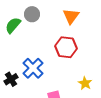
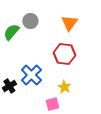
yellow star: (85, 83) -> (64, 87), moved

